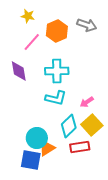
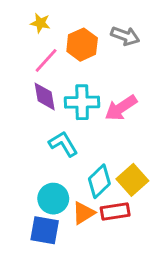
purple diamond: (19, 71) -> (45, 96), moved
cyan L-shape: (56, 98) -> (63, 144), moved, turned -135
pink arrow: (87, 102) -> (121, 108), moved, size x1.6
orange triangle: (47, 148) -> (83, 213), moved

